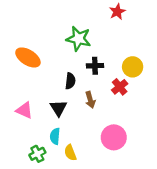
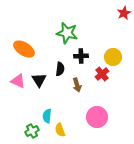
red star: (117, 12) -> (124, 13), moved
black triangle: (59, 108) -> (39, 80), moved
pink triangle: (24, 110) -> (18, 81), moved

